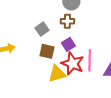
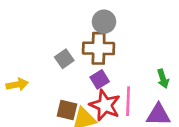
brown cross: (67, 21) -> (99, 48), size x1.6
brown square: (47, 51) -> (67, 110), moved

